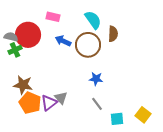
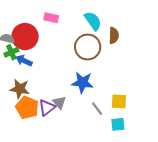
blue arrow: (63, 41) -> (24, 61), moved
blue star: (96, 79) -> (82, 83), moved, size x1.5
yellow square: (143, 115) -> (119, 101), moved, turned -35

